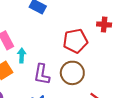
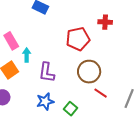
brown circle: (72, 73) -> (89, 72), moved

